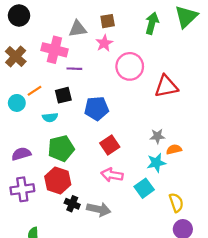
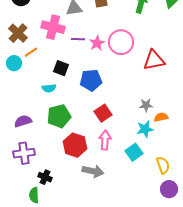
pink star: (104, 43) -> (97, 43), moved
purple line: (74, 69) -> (78, 39), moved
orange line: (35, 91) -> (31, 52), moved
black square: (63, 95) -> (61, 68), turned 35
cyan circle: (17, 103) -> (14, 63), moved
pink arrow: (112, 175) -> (105, 140), turned 84
red hexagon: (58, 180) -> (75, 145), moved
black cross: (72, 204) -> (45, 177), moved

